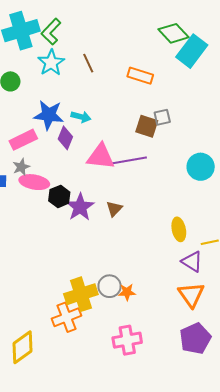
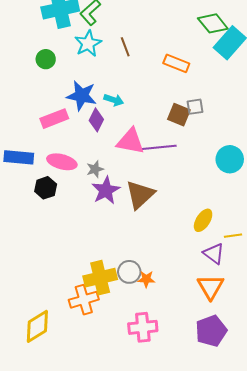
gray star: (21, 167) -> (95, 169), moved
black hexagon: (59, 196) -> (46, 188), moved
brown triangle: (114, 209) -> (140, 195), size x1.8
yellow ellipse: (179, 229) -> (203, 220), turned 40

